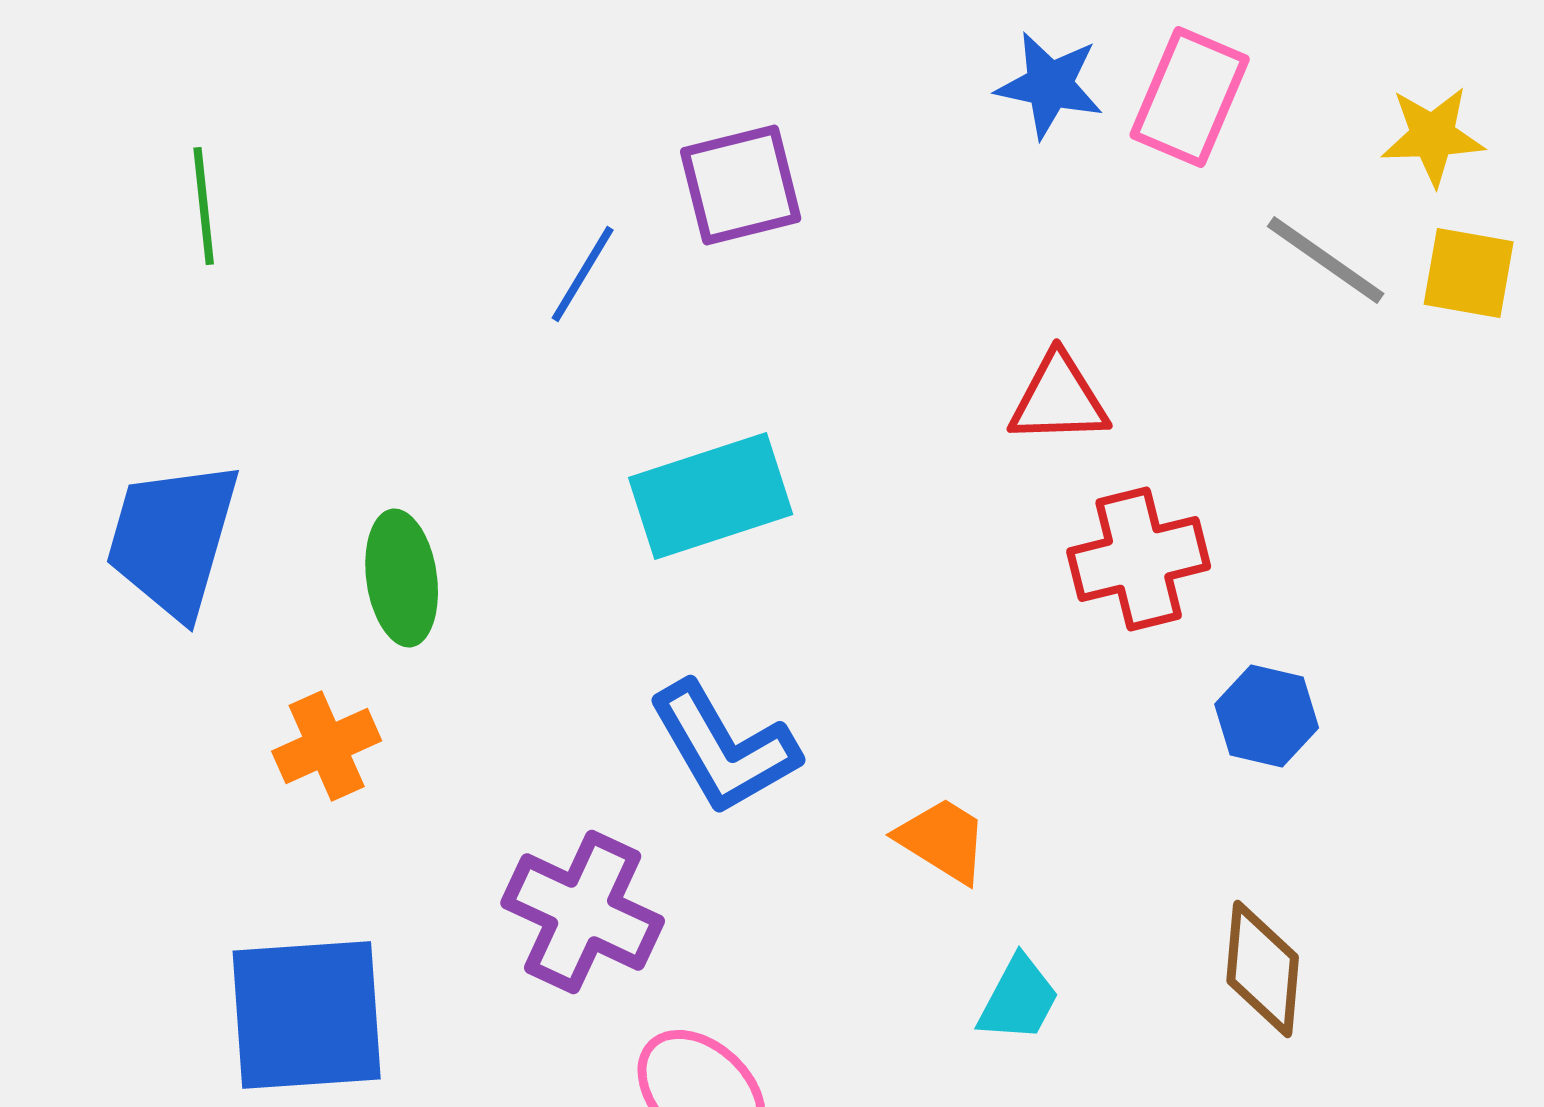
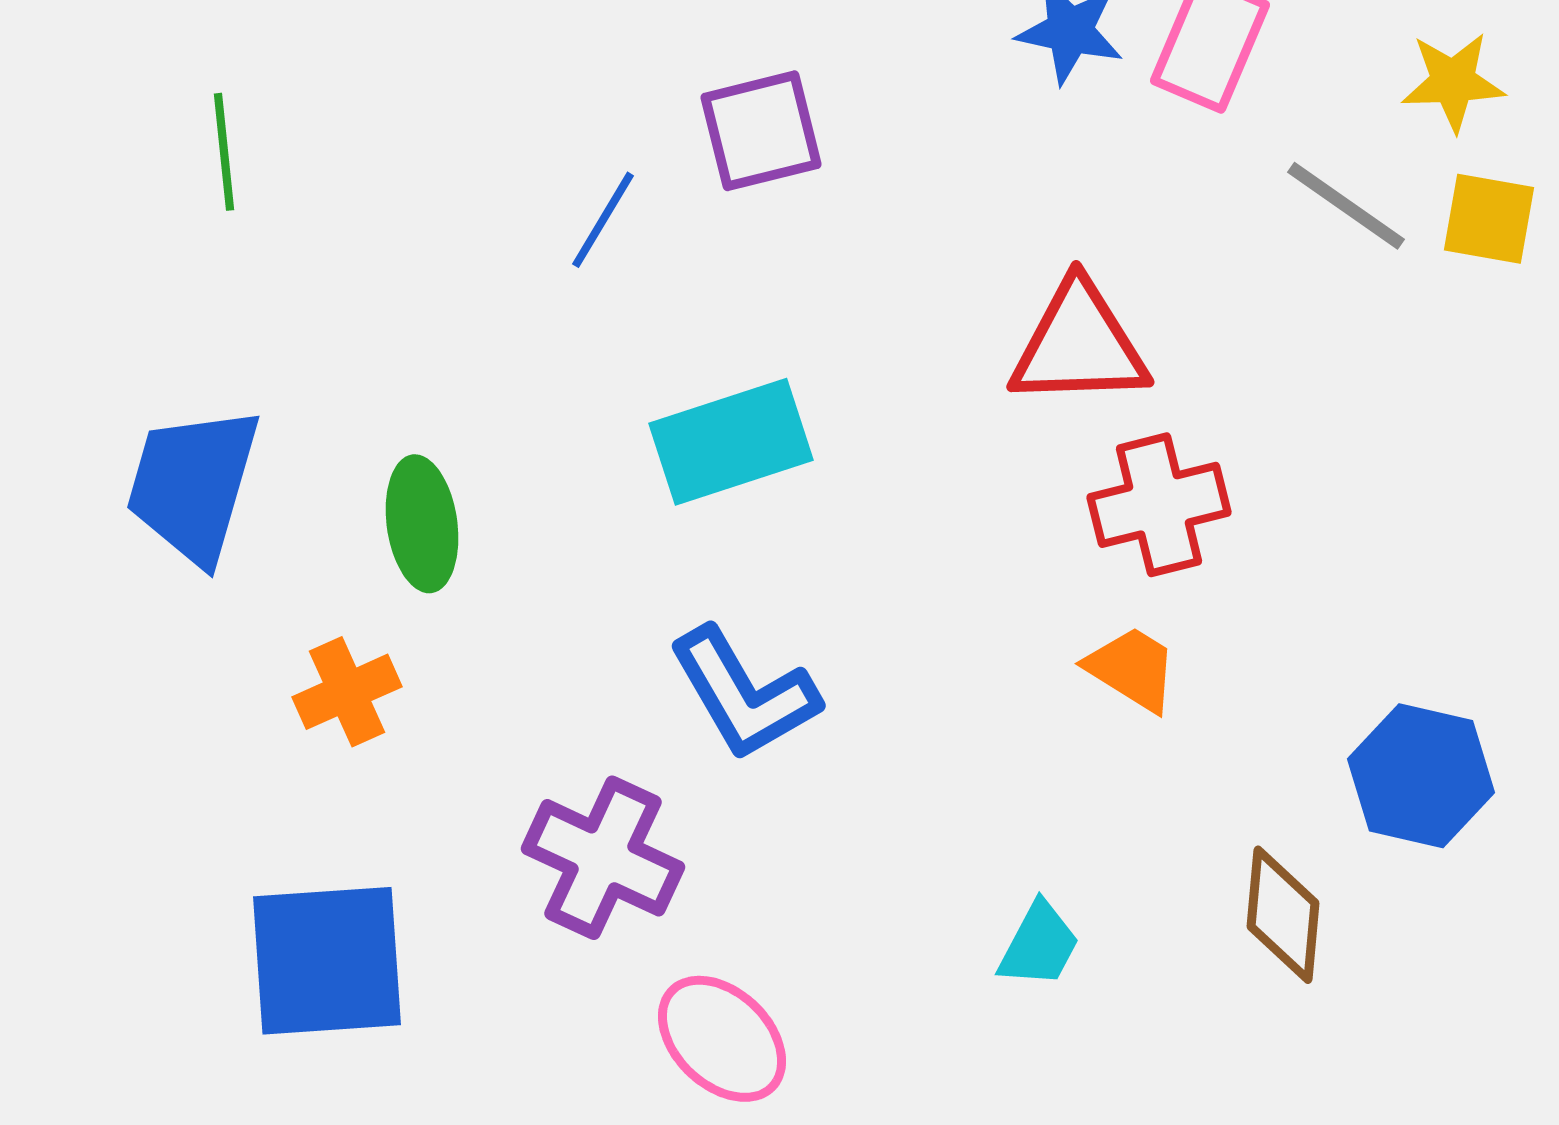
red triangle: (1059, 399) -> (1079, 345), size x1.4
blue hexagon: (1267, 716) -> (1421, 776), moved, size x1.4
orange trapezoid: (943, 840) -> (1132, 669), moved

